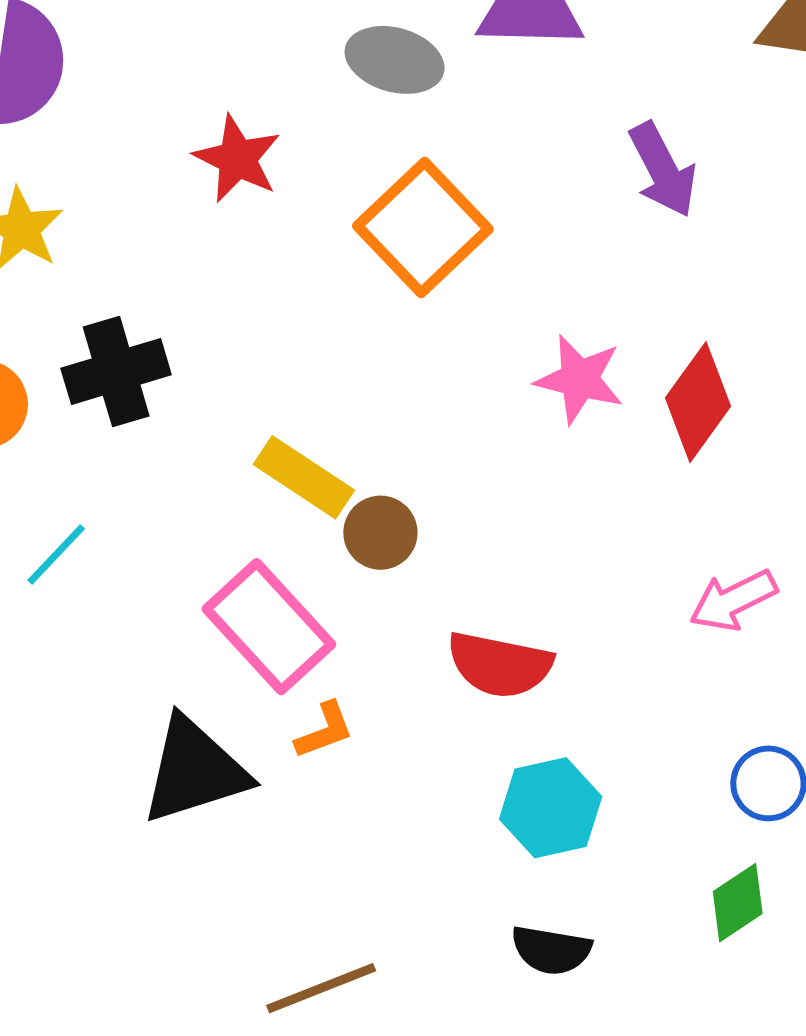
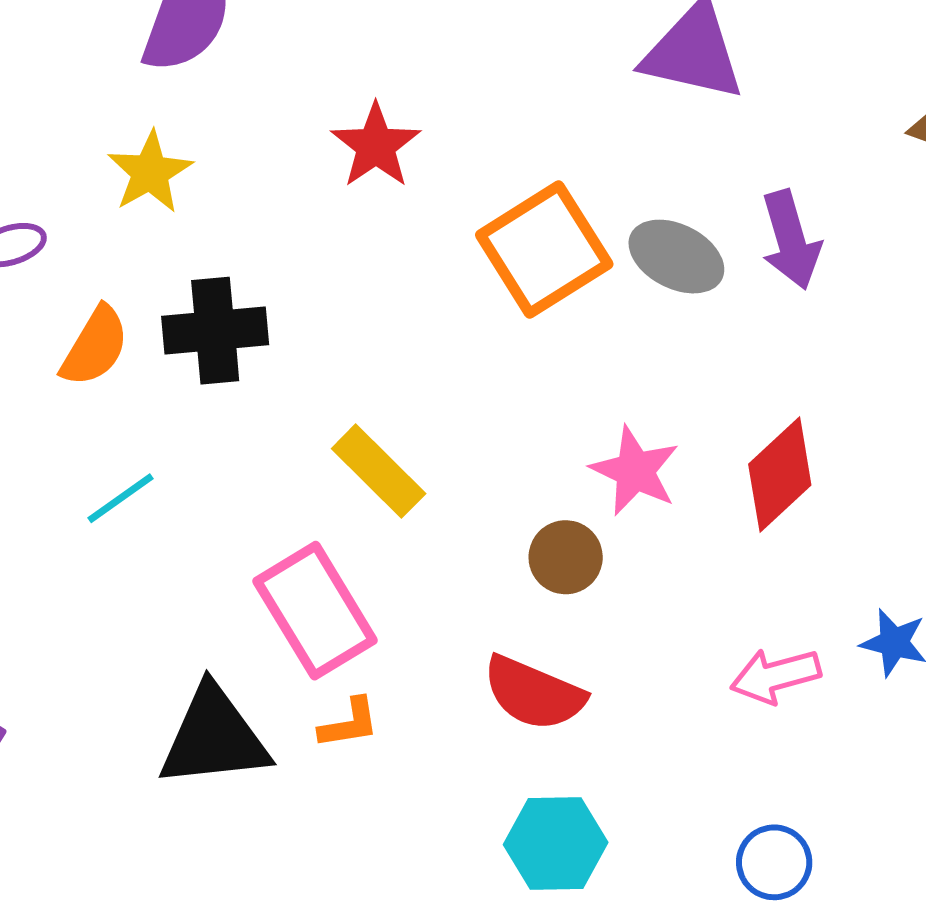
gray ellipse: (395, 60) -> (676, 257), moved
pink star: (579, 379) -> (635, 471), moved
brown circle: (380, 533) -> (566, 557), moved

